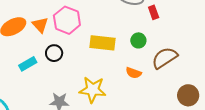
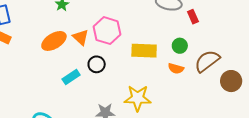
orange semicircle: (134, 73) -> (176, 68), moved
brown circle: (188, 95) -> (231, 81), moved

